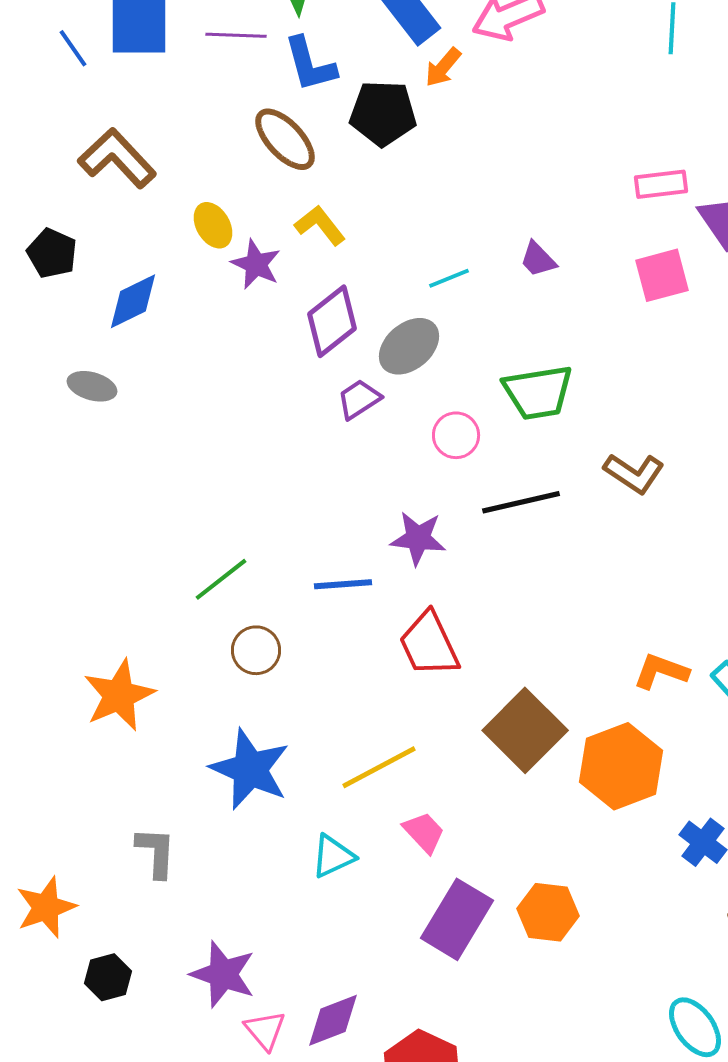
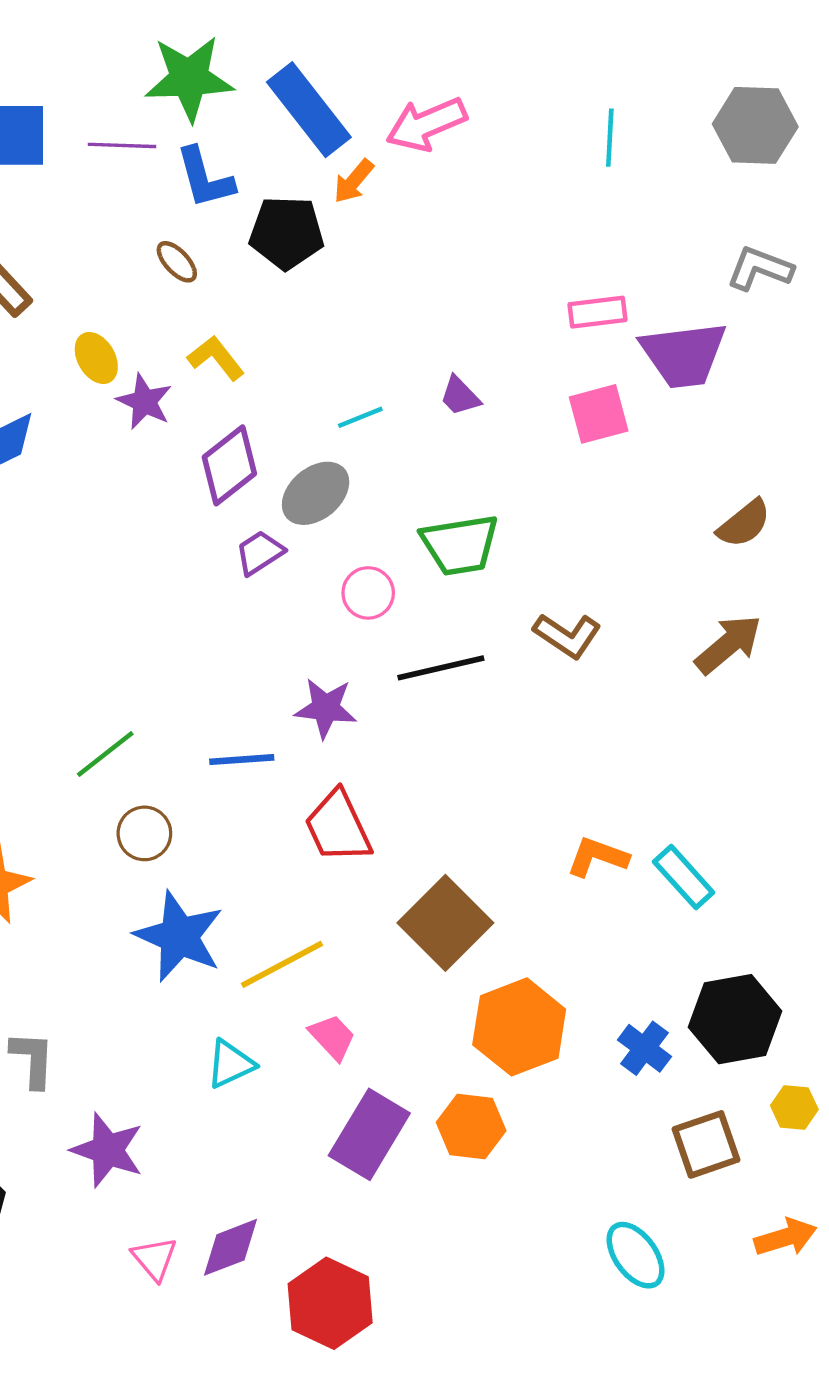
brown ellipse: (285, 139) -> (177, 262), size x0.6
orange hexagon: (621, 766) -> (519, 1027), moved
blue star: (250, 769) -> (179, 936), moved
purple star: (223, 974) -> (107, 1150), moved

